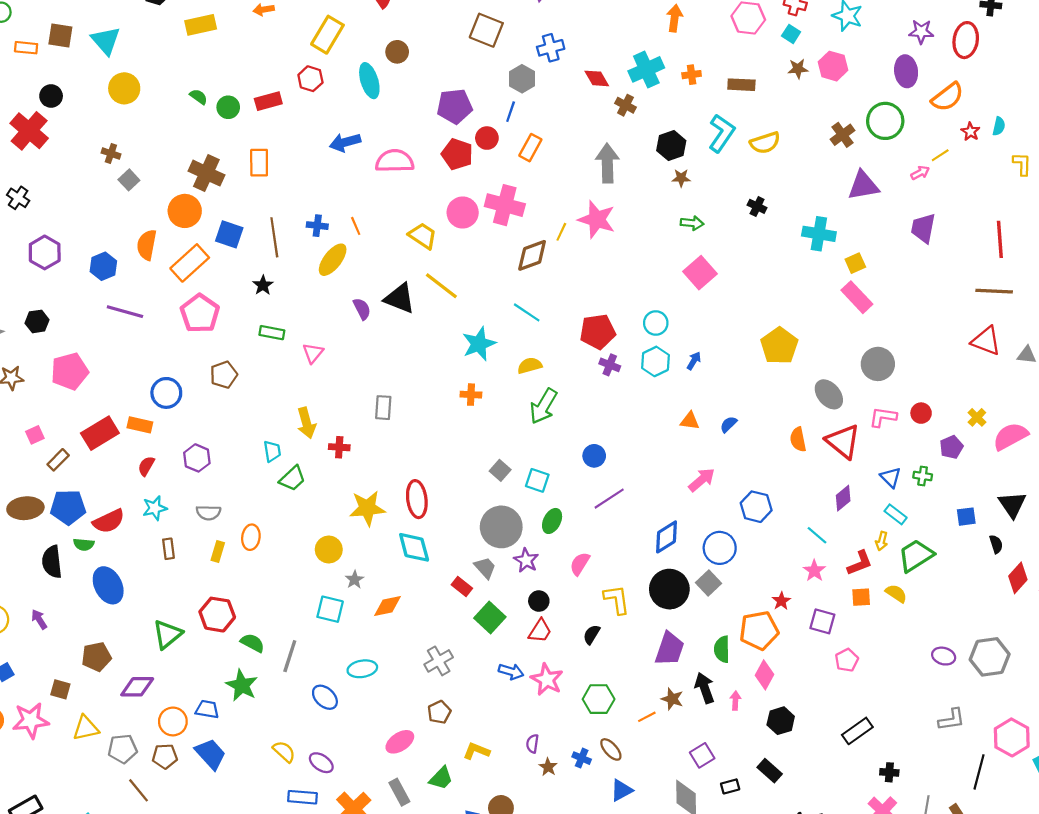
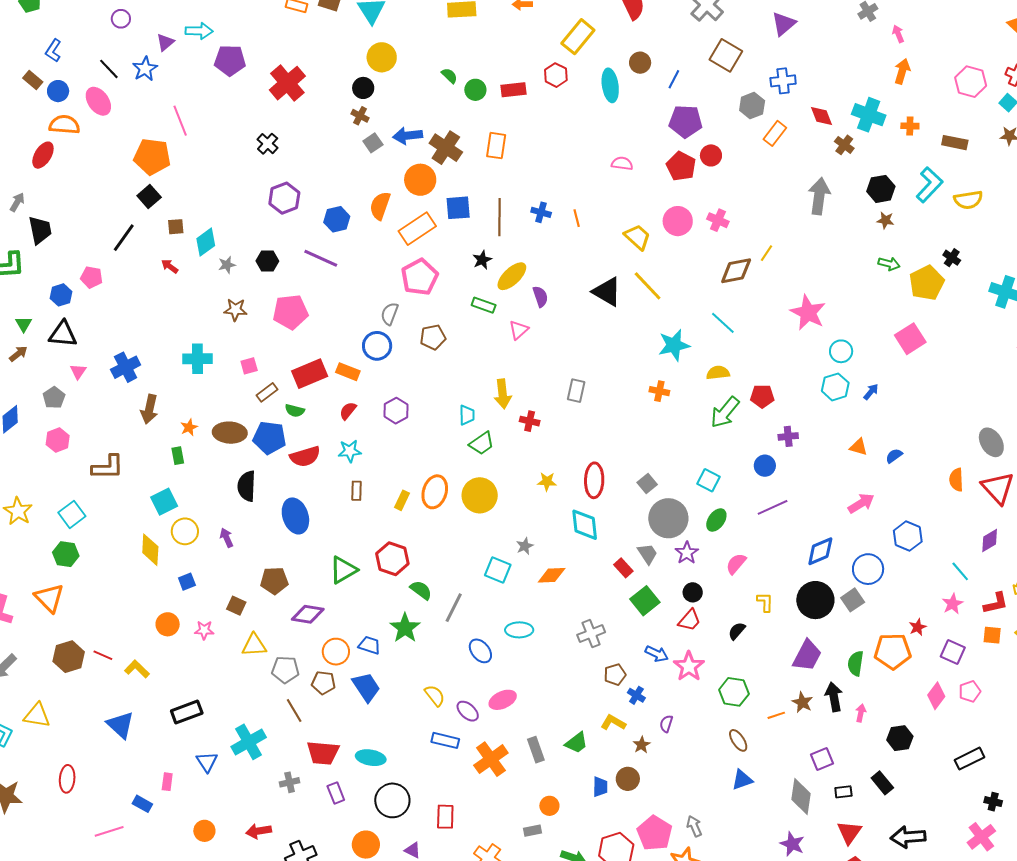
cyan cross: (646, 69) -> (869, 115), turned 36
black circle: (51, 96) -> (363, 88), moved
blue line: (511, 112) -> (674, 79), moved
blue arrow: (345, 142) -> (408, 136), moved
orange rectangle: (530, 148) -> (775, 133), moved
pink semicircle: (395, 161) -> (622, 164), size x0.6
pink cross: (505, 205) -> (718, 220), size x0.6
pink star: (597, 220) -> (808, 313), moved
blue square: (229, 234) -> (458, 208), turned -32
yellow ellipse: (333, 260) -> (512, 276), moved
pink square: (700, 273) -> (910, 339), moved
purple semicircle: (362, 309) -> (540, 297), moved
purple line: (125, 312) -> (321, 258), moved
red pentagon: (598, 332) -> (762, 396), moved, size x0.7
yellow pentagon: (779, 346) -> (927, 283), moved
purple cross: (610, 365) -> (788, 436), moved, turned -36
gray square: (500, 470) -> (647, 483), moved
yellow star: (367, 508) -> (547, 482), size x0.6
gray semicircle: (208, 513) -> (390, 314), moved, turned 100
orange ellipse: (251, 537) -> (435, 492), size x1.4
green semicircle: (84, 544) -> (295, 411), moved
yellow circle: (329, 550) -> (480, 495), moved, size x1.4
yellow L-shape: (617, 599) -> (765, 602), size x0.7
pink diamond: (764, 675) -> (936, 696), moved
brown pentagon: (439, 712) -> (615, 675), moved
pink star: (31, 720) -> (204, 630), size x0.6
pink ellipse: (400, 742) -> (503, 700), moved
blue cross: (582, 758) -> (636, 695), moved
brown star: (548, 767) -> (642, 745), moved

